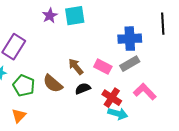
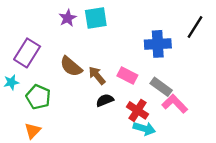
black line: (163, 24) -> (195, 27), turned 35
gray rectangle: (130, 64) -> (161, 87), moved, turned 66
brown semicircle: (53, 84) -> (71, 66), moved

